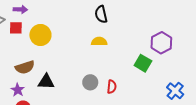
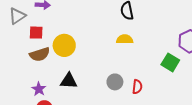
red square: (16, 28) -> (36, 33), moved
yellow circle: (40, 35) -> (64, 45), moved
brown semicircle: (25, 67) -> (40, 54), moved

